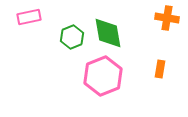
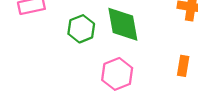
pink hexagon: (103, 76) -> (117, 74), size x0.7

